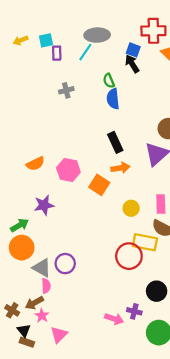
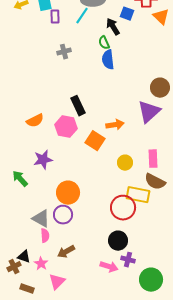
black arrow: (132, 64) -> (113, 27), moved
black rectangle: (115, 142) -> (78, 106), moved
green arrow: (20, 225) -> (20, 179), turned -102
orange circle: (22, 248) -> (68, 193), moved
black circle: (157, 291) -> (118, 241), moved
brown arrow: (34, 303) -> (66, 252), moved
brown cross: (12, 310) -> (14, 267), moved, turned 32
black triangle: (24, 330) -> (24, 257), moved, turned -32

